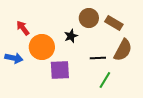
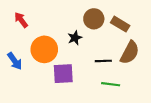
red arrow: (23, 28) -> (21, 20), moved
blue arrow: (14, 58) -> (15, 61), turned 42
green line: (105, 80) -> (111, 84), turned 66

